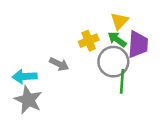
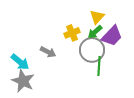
green arrow: (117, 39) -> (95, 32), turned -77
purple trapezoid: (138, 44) -> (112, 36), turned 40
cyan arrow: (25, 76) -> (20, 62), turned -138

